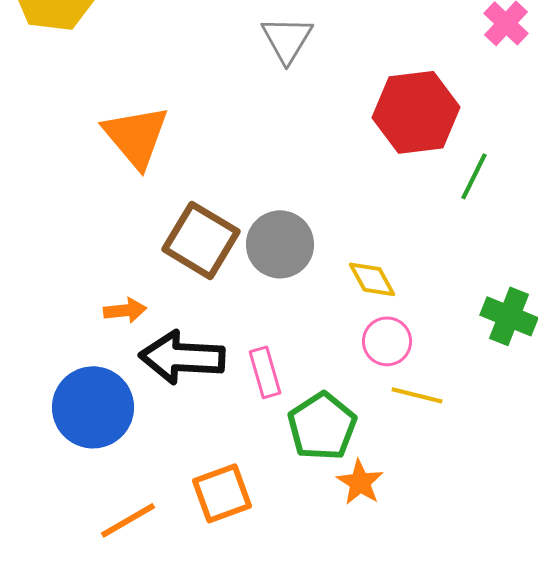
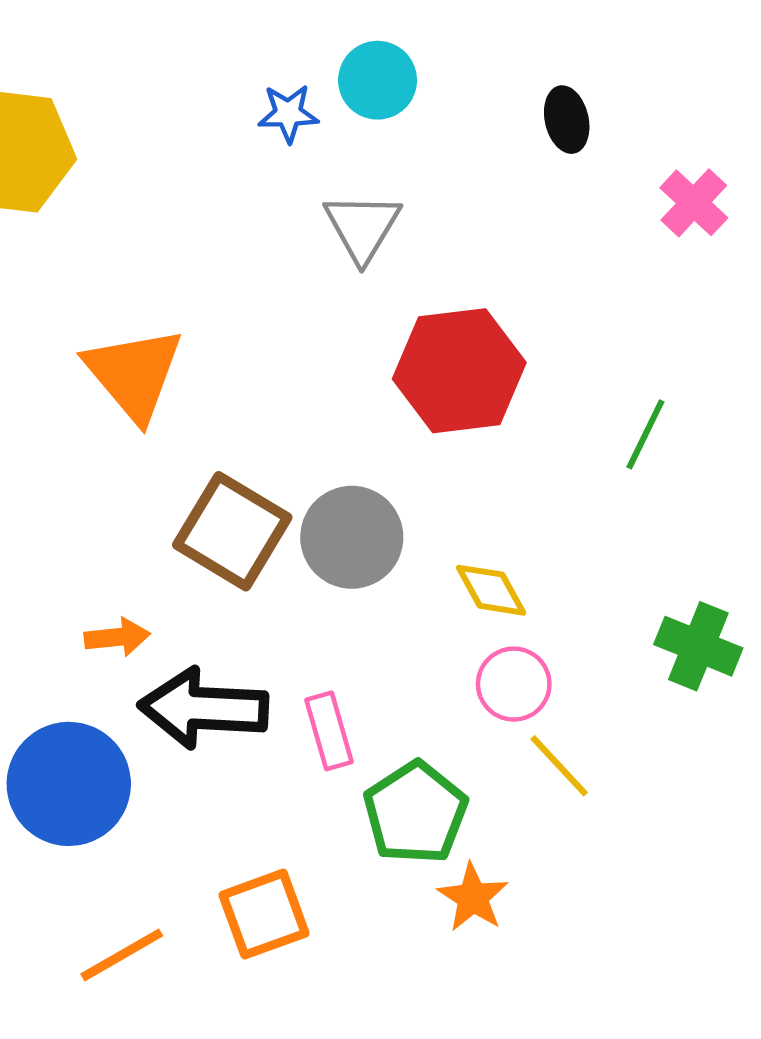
red hexagon: (416, 112) -> (459, 371), moved
yellow line: (417, 395) -> (559, 766), turned 33

